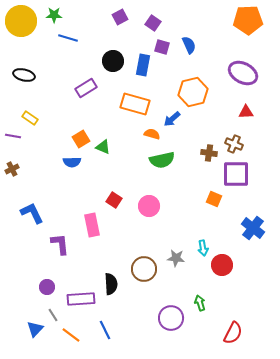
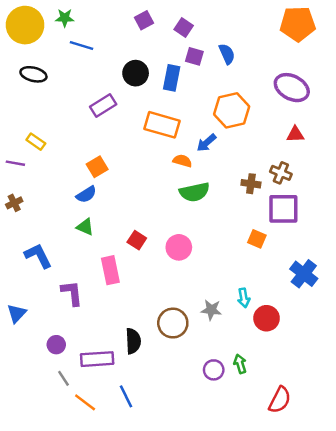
black ellipse: (24, 75) -> (33, 74), moved
green triangle: (103, 147) -> (85, 227), moved
blue semicircle: (72, 162) -> (86, 194), turned -30
purple circle: (171, 318) -> (214, 370), moved, size x0.7
blue triangle: (35, 329) -> (17, 313), moved

